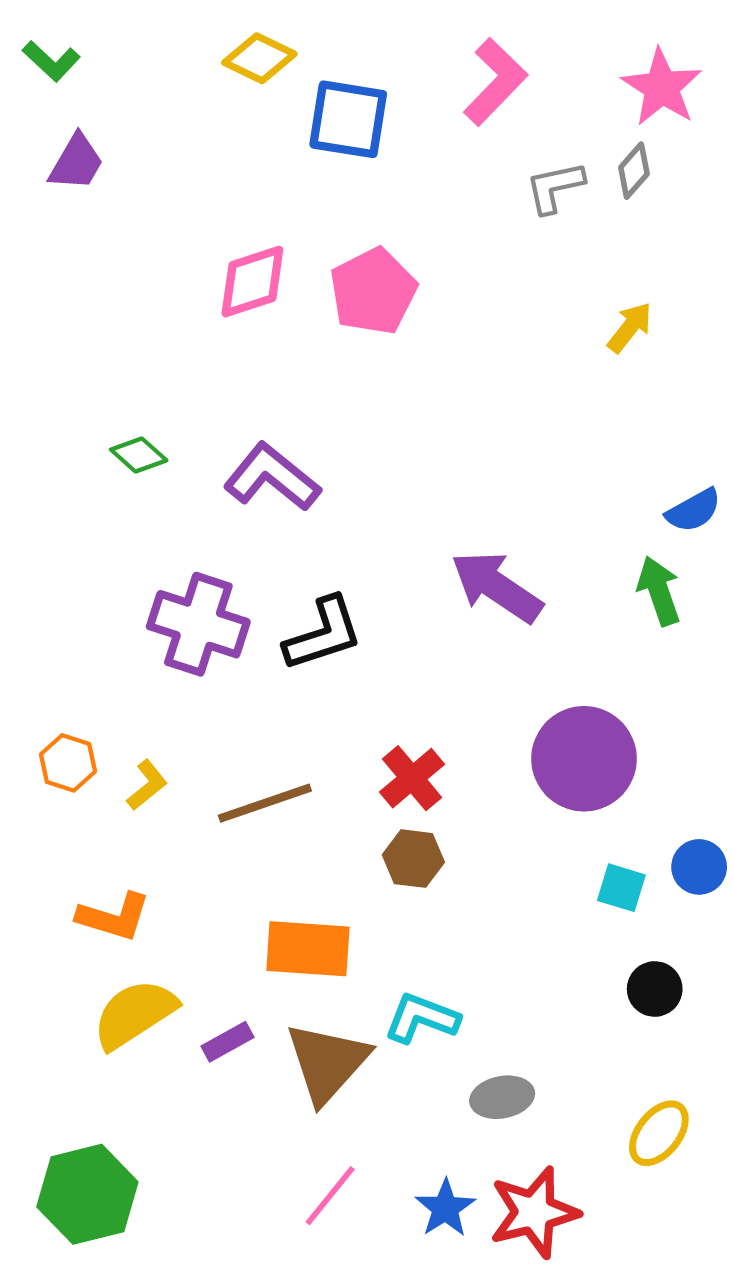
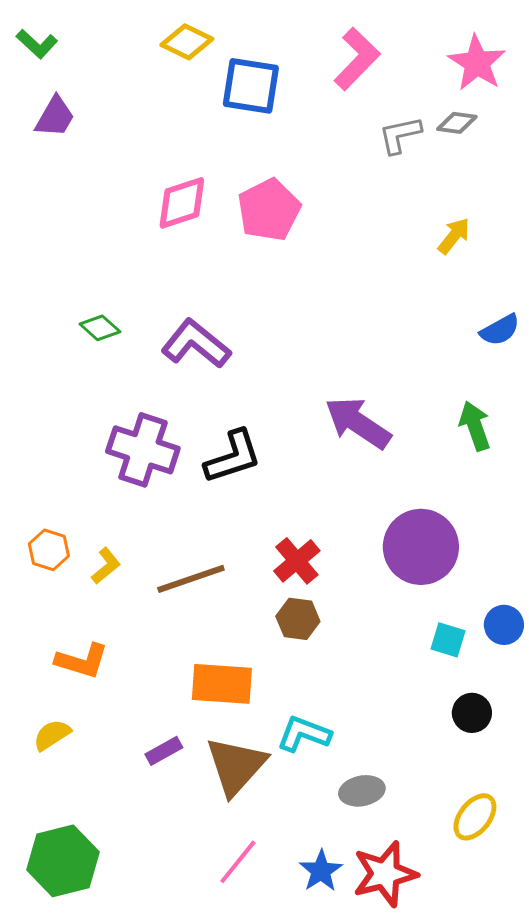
gray diamond: (634, 171) -> (457, 123), turned 57
blue semicircle: (694, 510) -> (500, 330), moved
yellow semicircle: (135, 1014) -> (52, 735), moved, size x0.6

